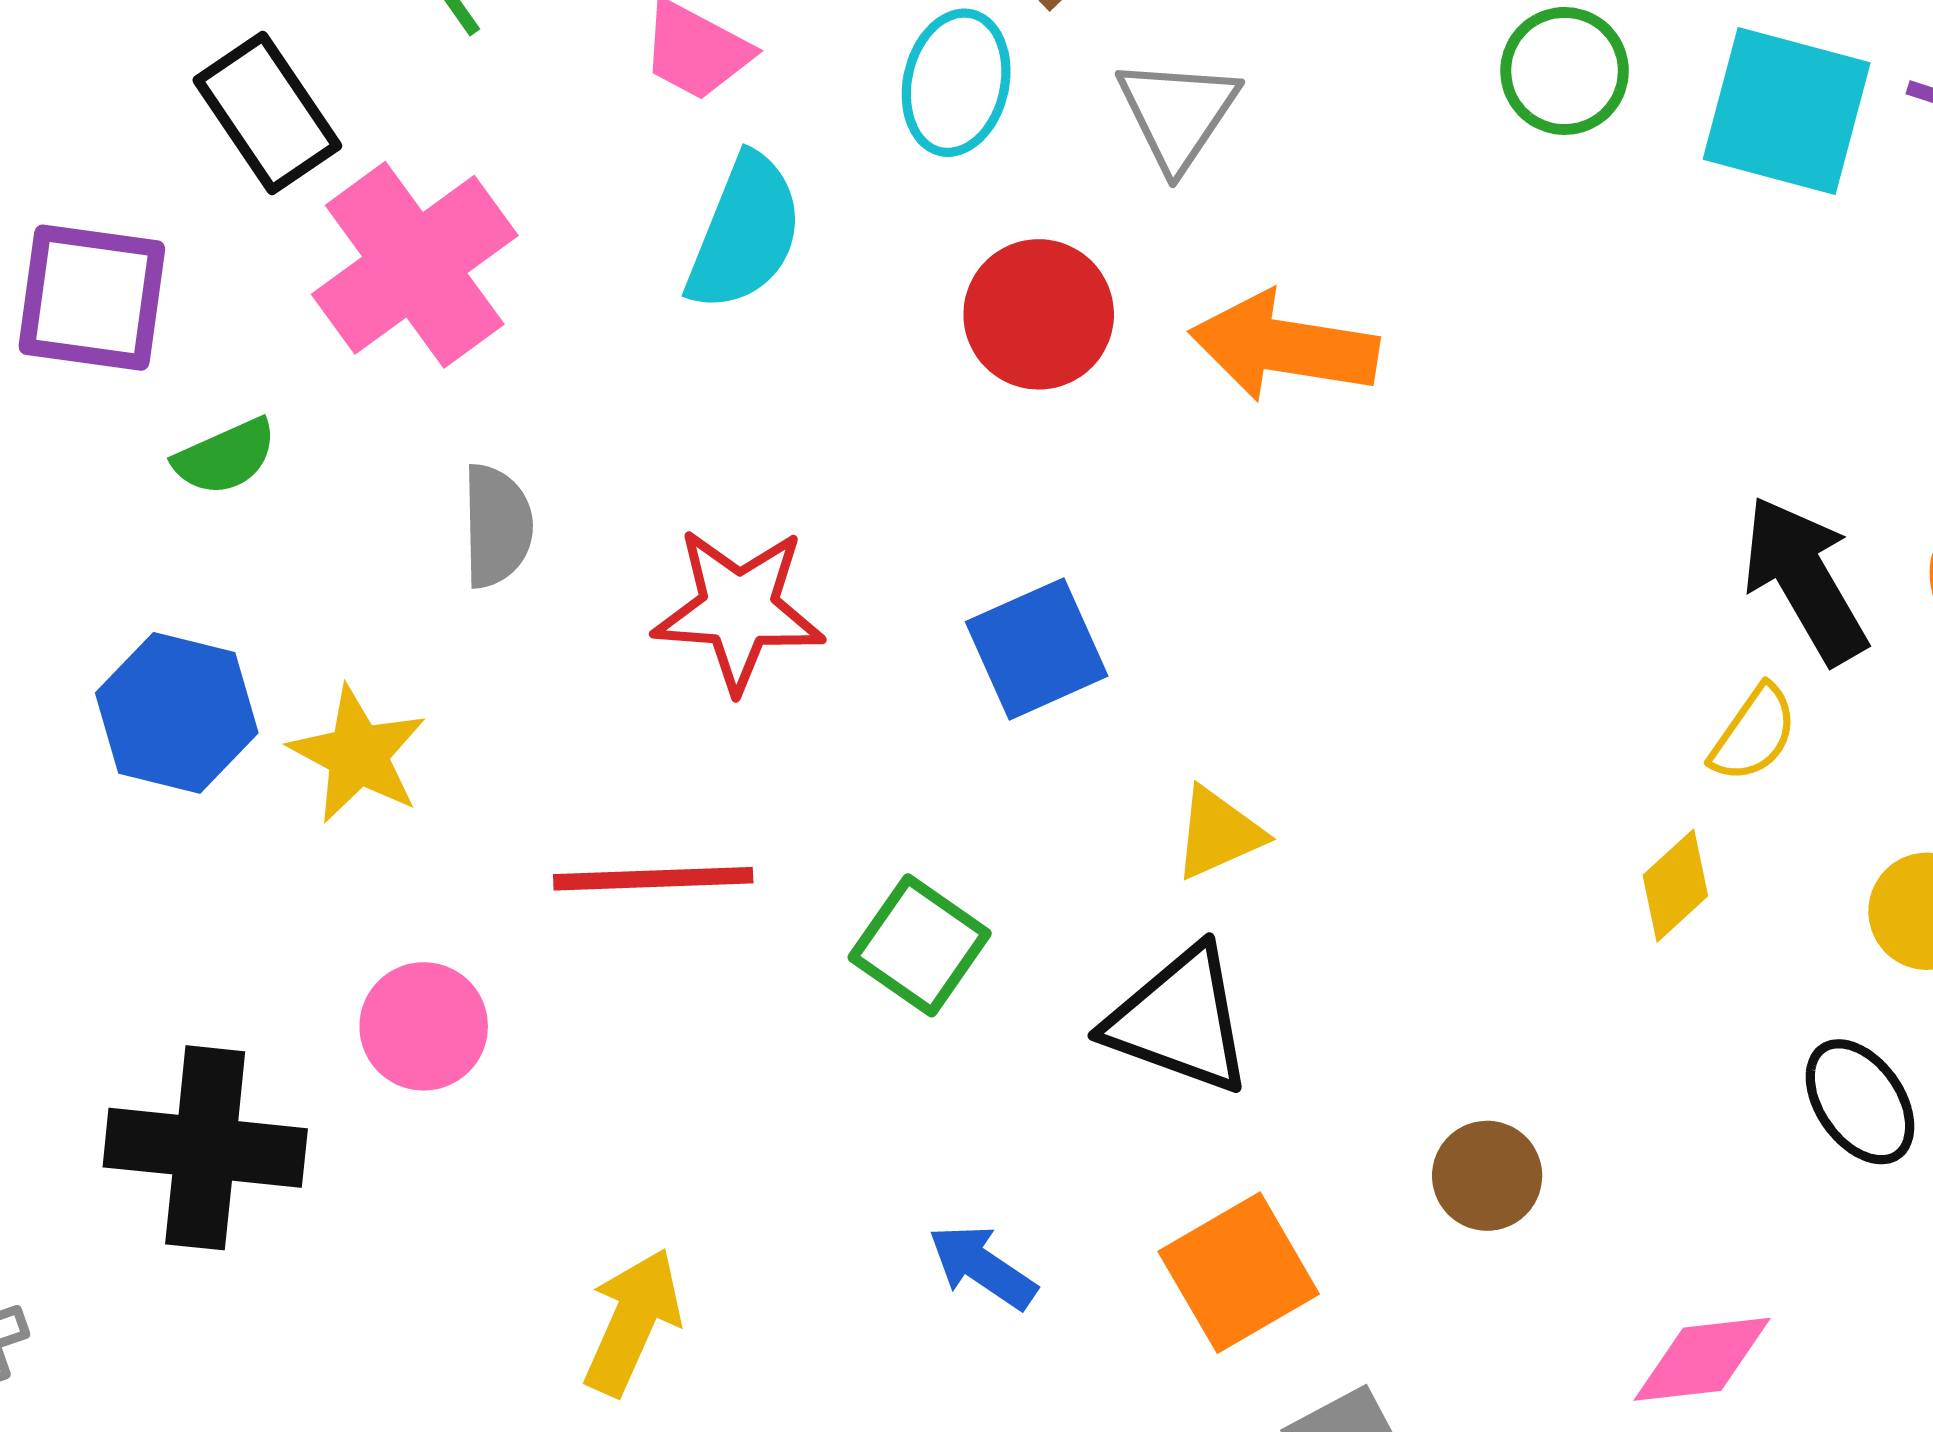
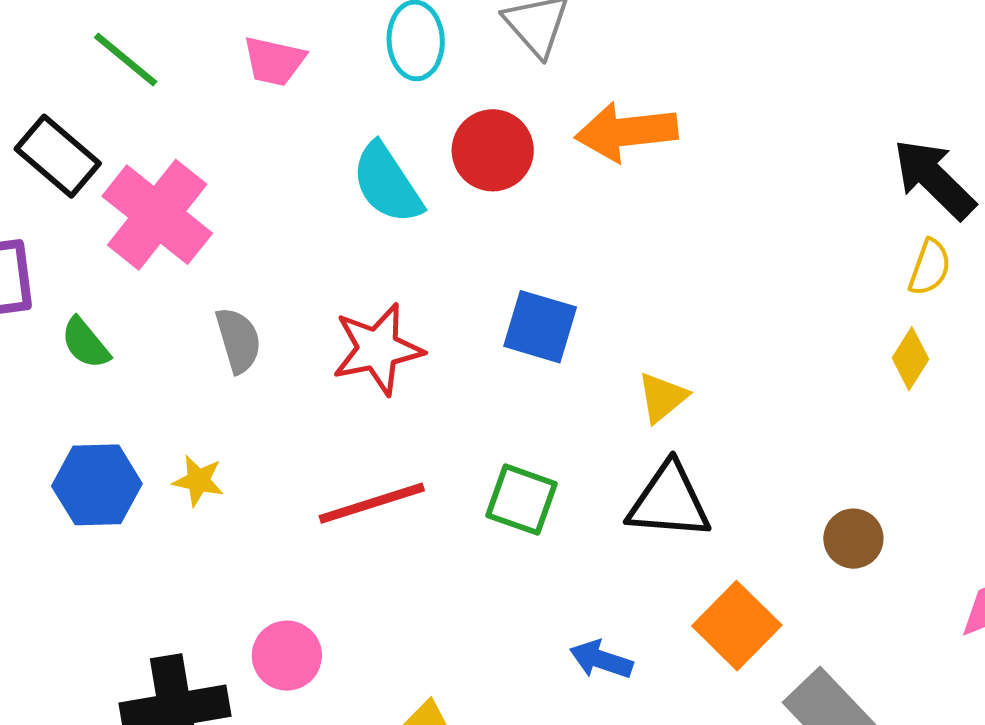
cyan semicircle: (745, 233) -> (387, 183), moved, turned 140
green semicircle: (225, 457) -> (85, 343), turned 90
blue square: (1037, 649) -> (540, 327), turned -34
yellow star: (358, 755) -> (198, 481), size x0.7
pink circle: (424, 1026) -> (287, 656), moved

